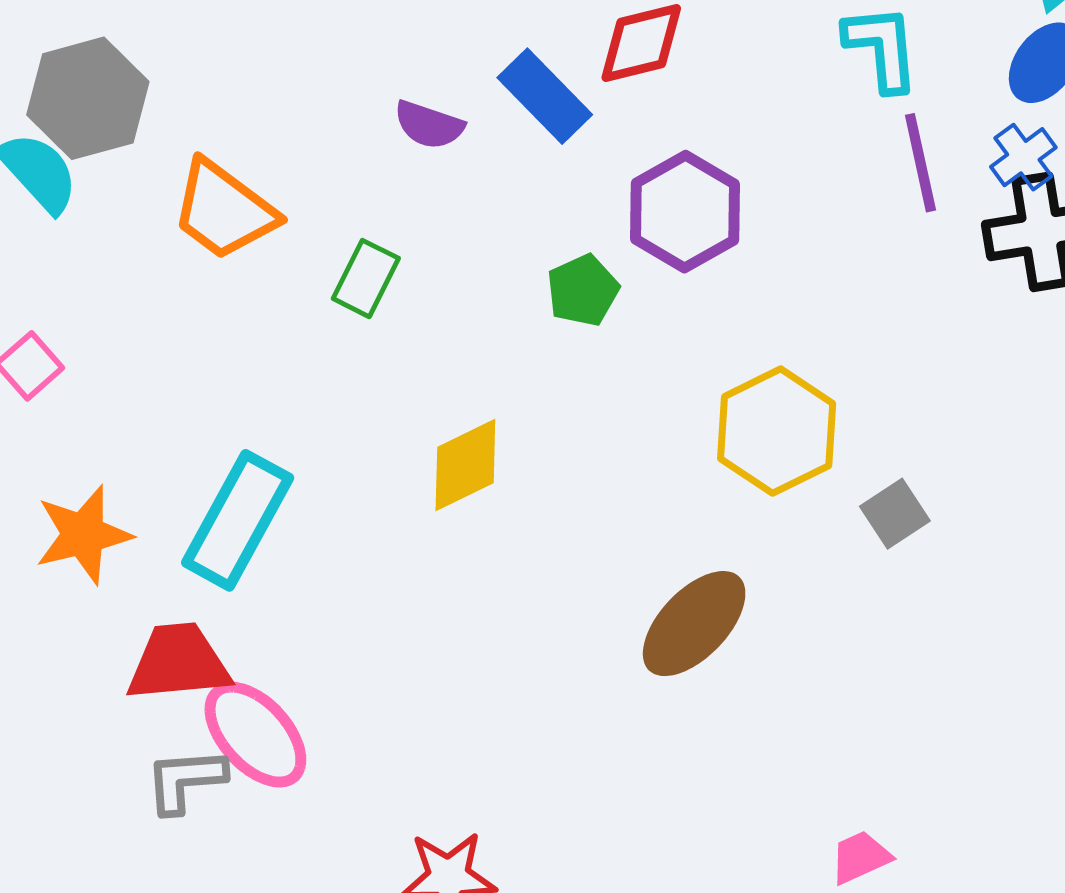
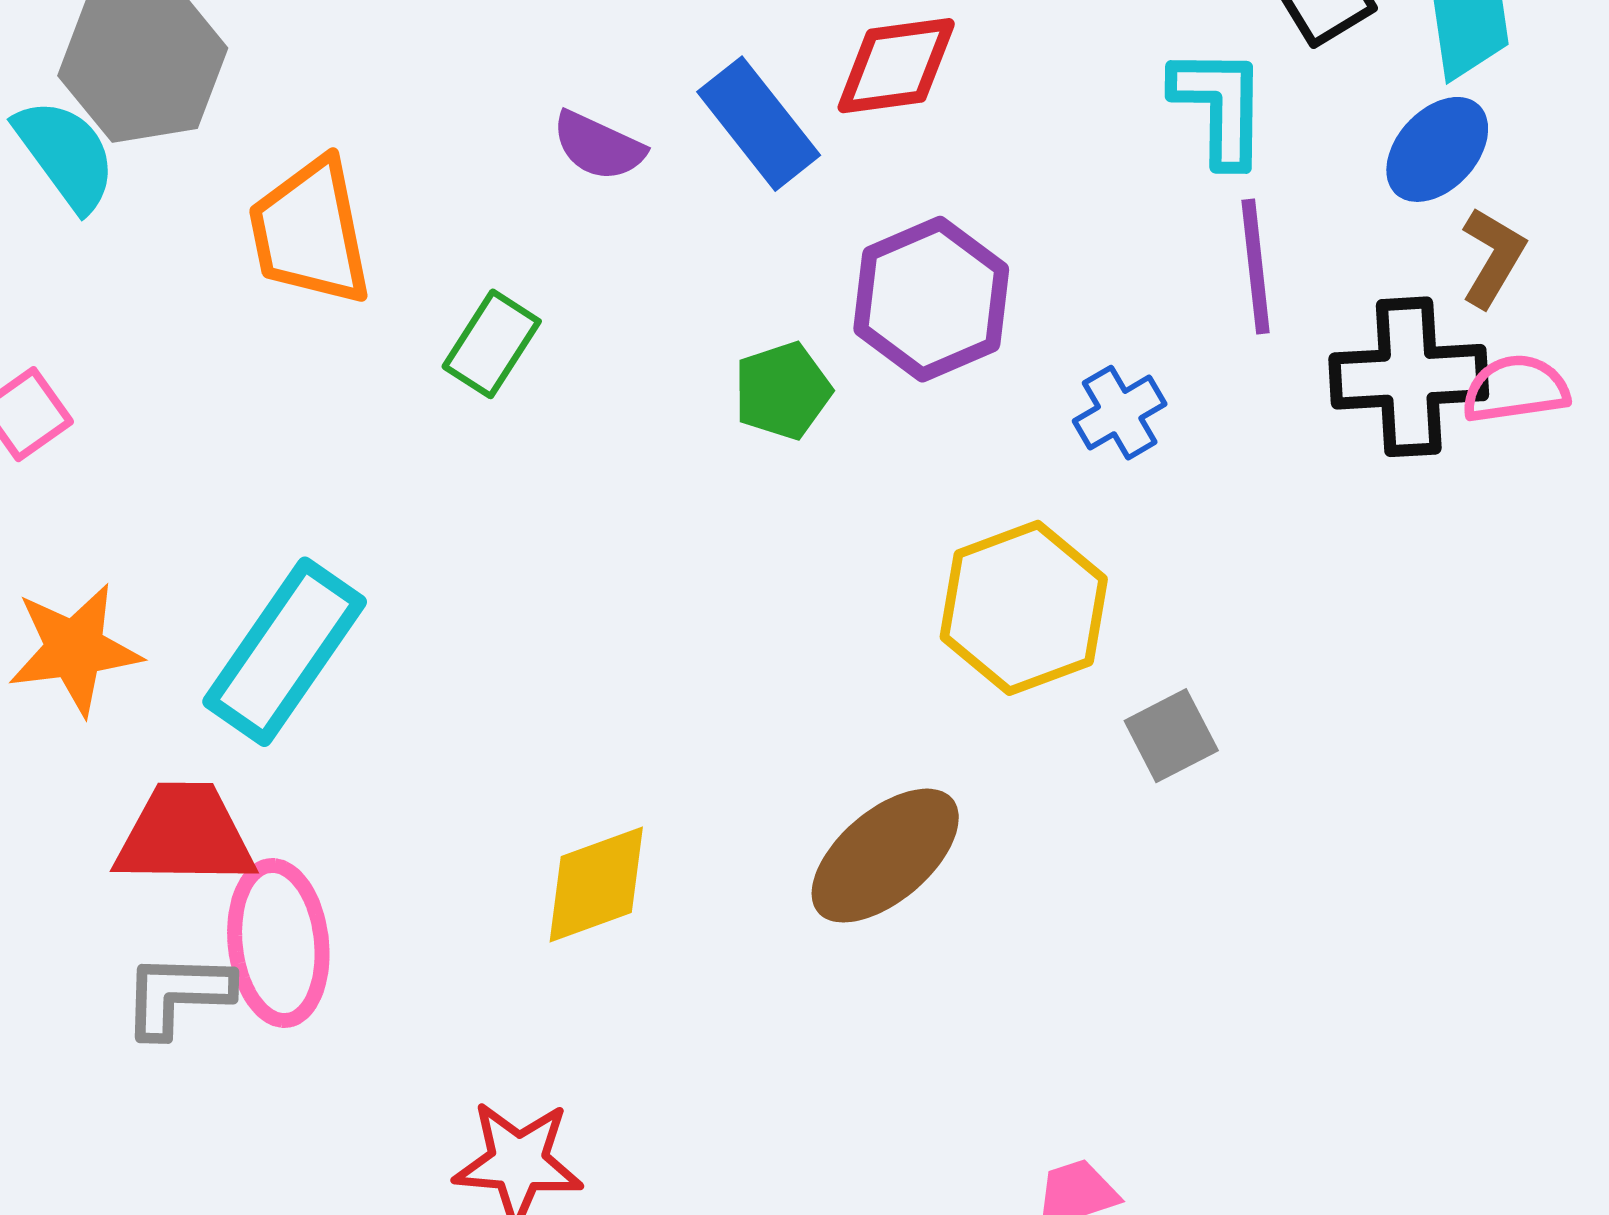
blue cross: (1023, 157) -> (1120, 413), moved
orange trapezoid: (224, 210) -> (310, 232), turned 36
yellow diamond: (465, 465) -> (596, 885), moved
pink ellipse: (255, 735) -> (278, 943), turned 30

